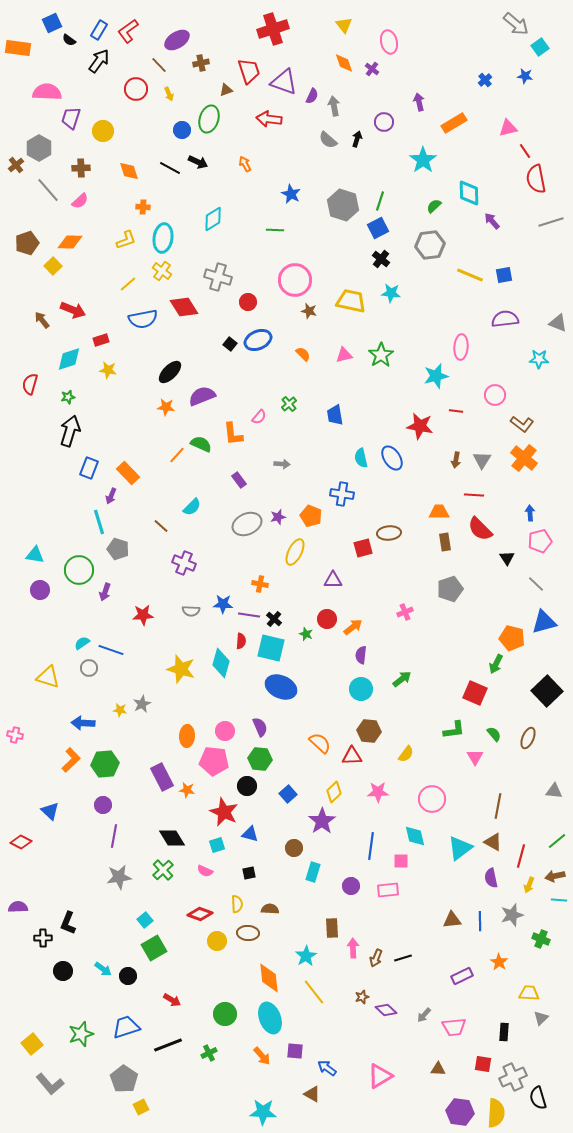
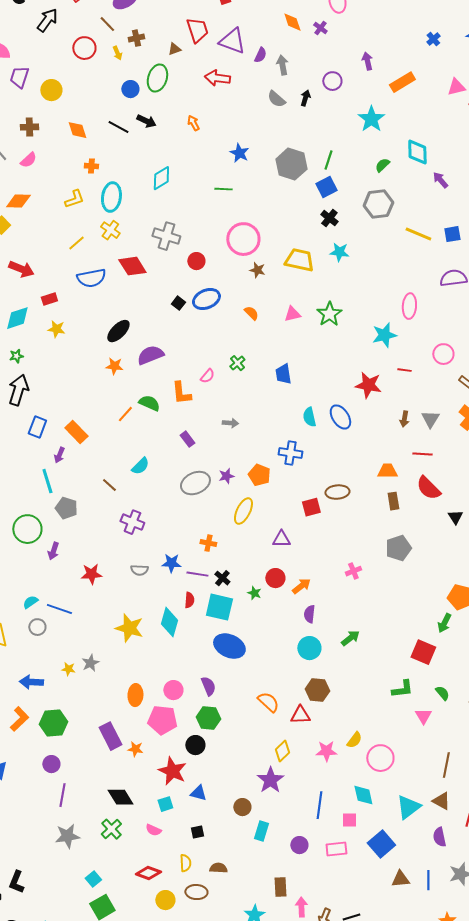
brown cross: (201, 63) -> (136, 38), moved
yellow semicircle: (406, 754) -> (354, 740), moved
blue square: (288, 794) -> (381, 844), moved, size x1.5

